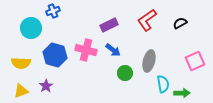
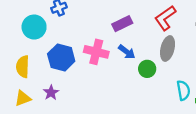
gray ellipse: (149, 61) -> (168, 48), moved
yellow semicircle: (21, 63) -> (23, 67), turned 90
green circle: (125, 73) -> (147, 69), moved

